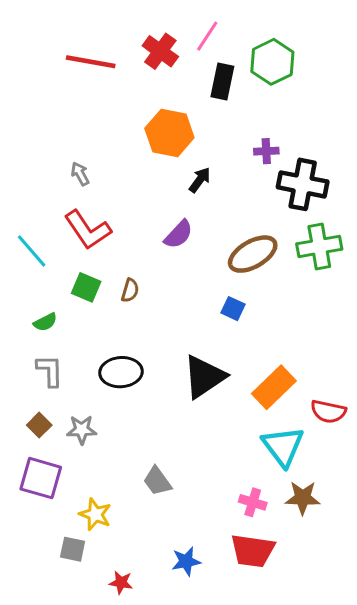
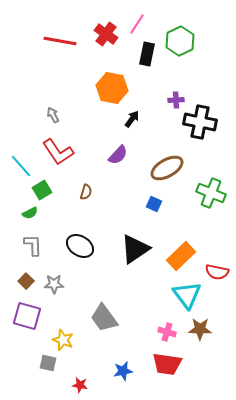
green cross: (319, 246) -> (211, 193), moved, turned 32
green square: (86, 287) -> (42, 190), moved, turned 36
black ellipse: (121, 372) -> (80, 246), turned 36
gray trapezoid: (157, 481) -> (104, 318), size x1.4

